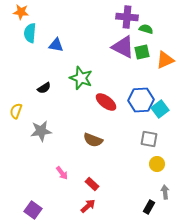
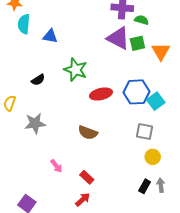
orange triangle: (165, 60) -> (161, 51), turned -36
red ellipse: (106, 102) -> (101, 94), turned -50
black rectangle: (149, 207) -> (145, 186), moved

